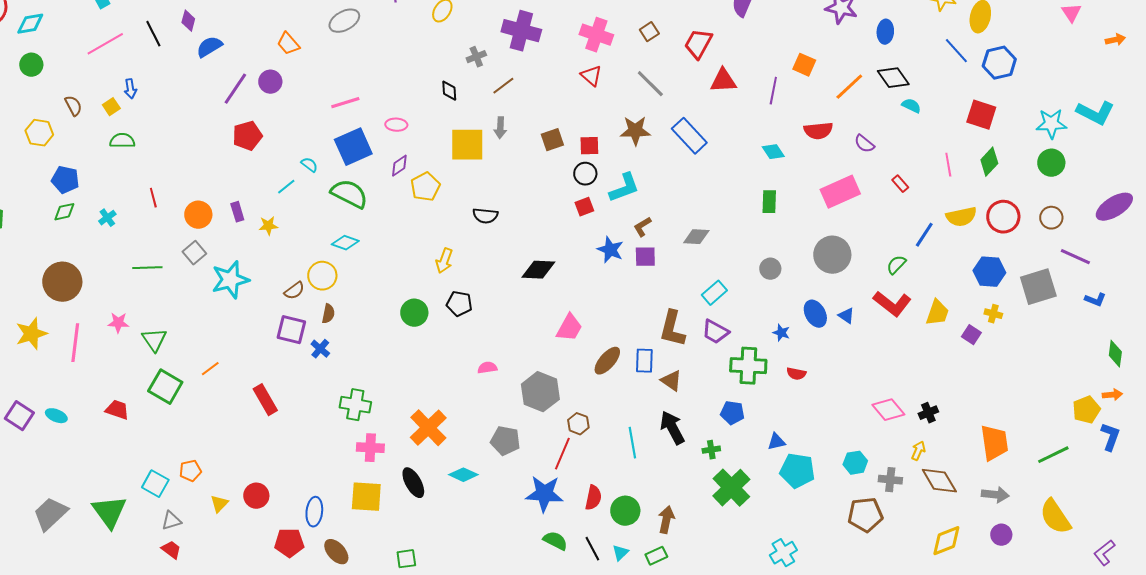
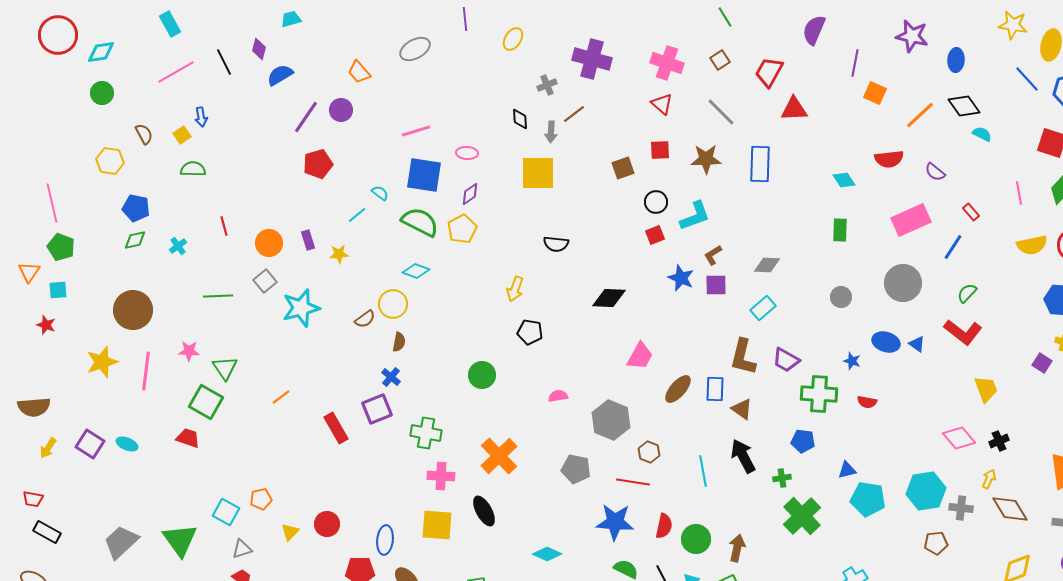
purple line: (773, 91) -> (855, 63), moved
gray arrow: (500, 128) -> (551, 132), moved
blue rectangle: (689, 136) -> (760, 164), turned 45
red square: (589, 146) -> (660, 150), moved
blue square: (353, 147) -> (424, 175), turned 33
yellow pentagon: (425, 187) -> (462, 229), moved
blue line: (924, 235) -> (953, 247), moved
cyan rectangle: (714, 293) -> (763, 308), moved
green circle: (414, 313) -> (482, 375), moved
yellow trapezoid: (937, 313) -> (986, 389), moved, turned -40
blue ellipse: (815, 314) -> (886, 342), turned -44
purple square: (291, 330) -> (377, 409), moved, turned -36
green square: (165, 387) -> (206, 402), moved
red line: (562, 454) -> (633, 482), turned 76
cyan hexagon: (855, 463) -> (926, 491), size x1.6
cyan diamond: (463, 475) -> (547, 554), moved
brown pentagon: (865, 515) -> (936, 543), size x0.7

